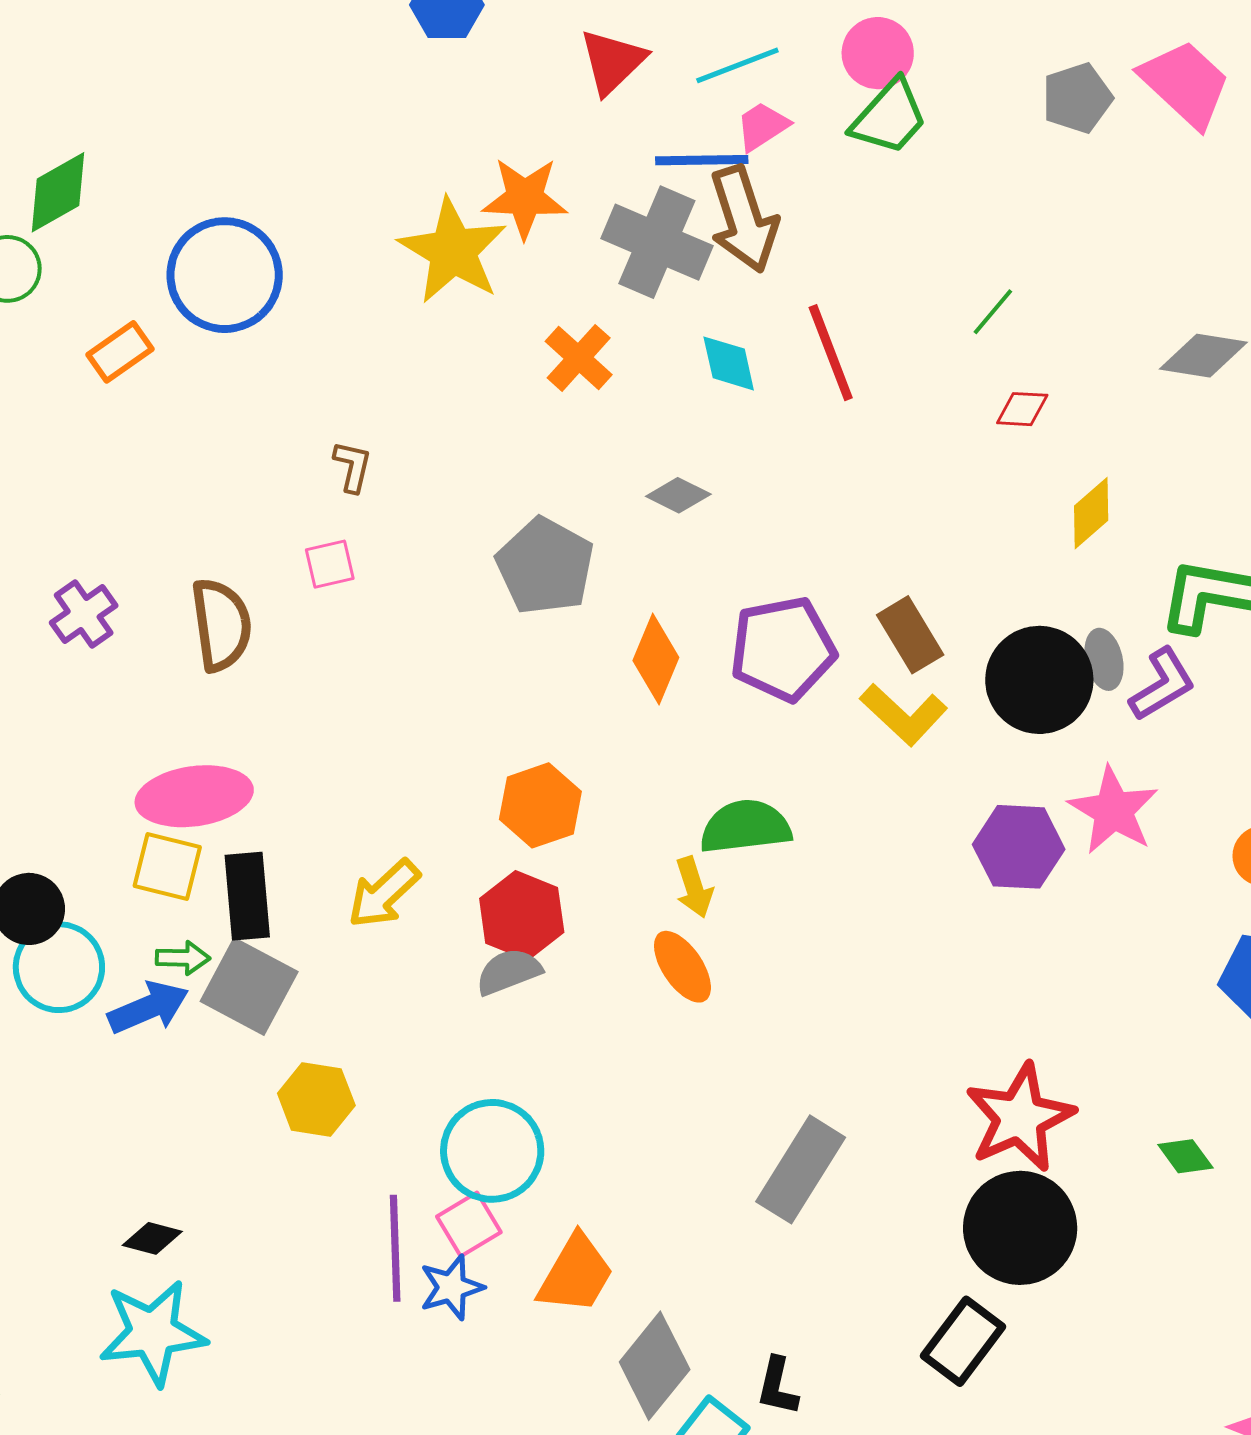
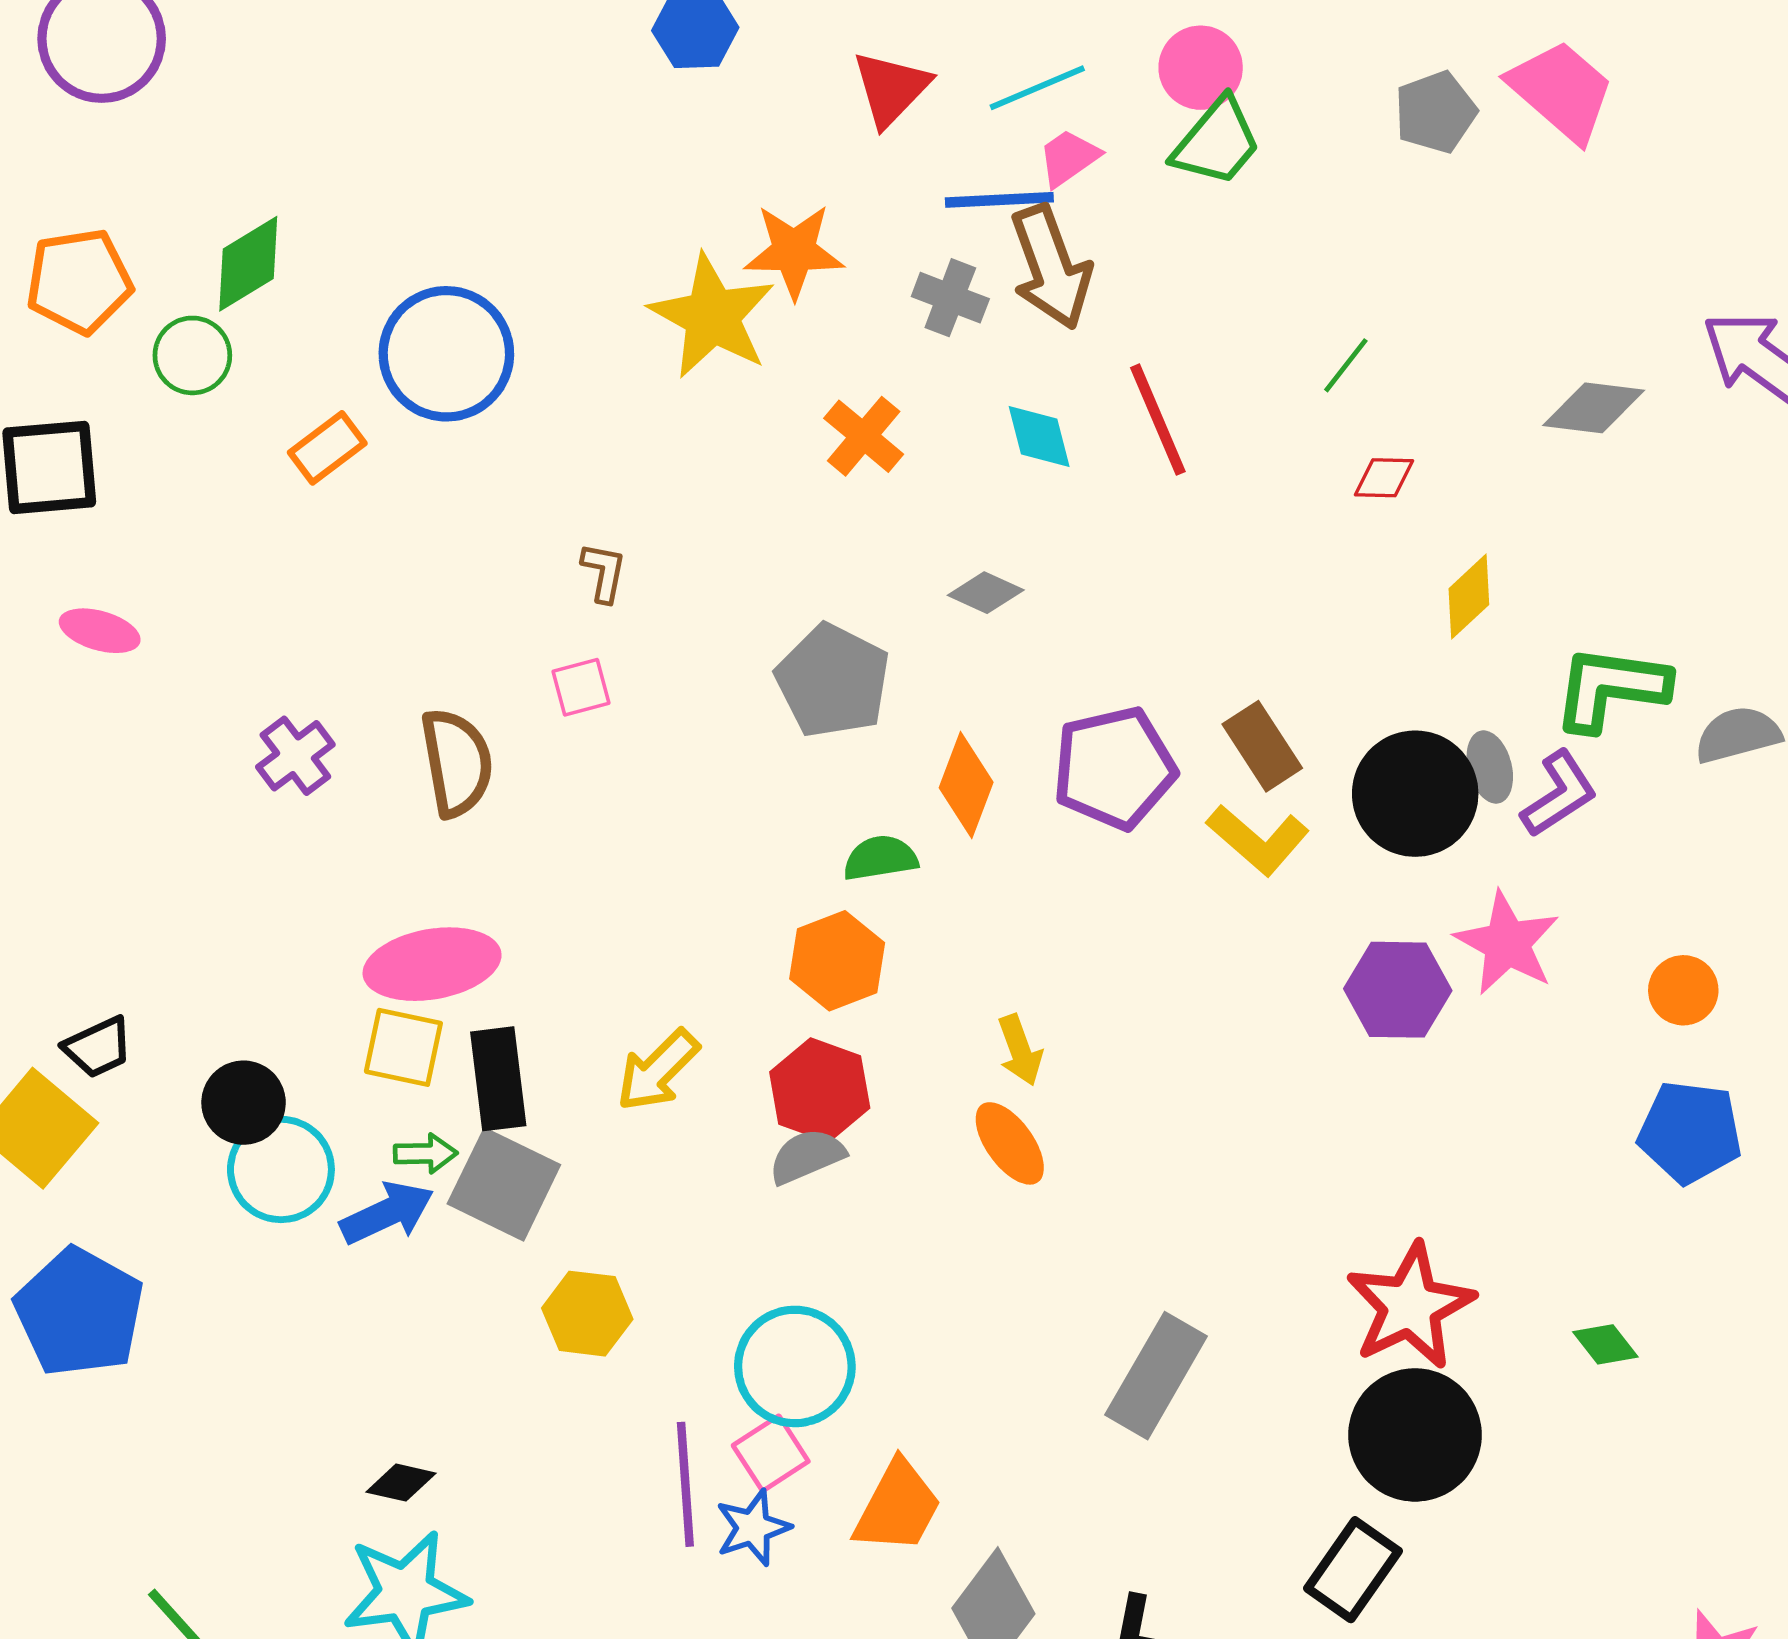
gray cross: (657, 242) -> (950, 298), size x0.6
green semicircle: (745, 827) -> (880, 858), moved, size x0.7

